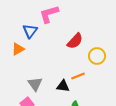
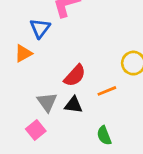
red semicircle: (75, 41) -> (75, 76), moved
black triangle: (63, 86) -> (73, 105), moved

